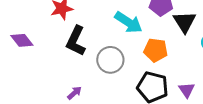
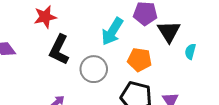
cyan arrow: (128, 22) -> (112, 31), turned 88

